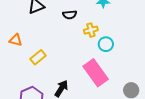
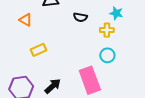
yellow cross: (91, 30) -> (107, 30), moved
orange triangle: (16, 40) -> (26, 20), moved

